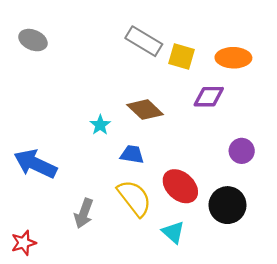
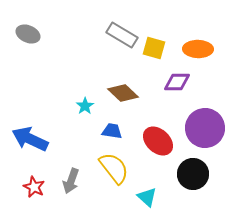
purple circle: (242, 151) -> (205, 128), size x1.8
red ellipse: (180, 186) -> (158, 141), moved
red star: (24, 243) -> (34, 187), moved, turned -30

